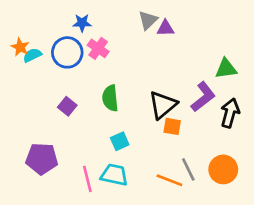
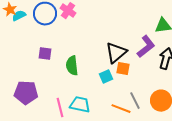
green semicircle: (110, 98) -> (72, 66), moved
purple square: (67, 106) -> (45, 54), turned -32
cyan square: (120, 141) -> (106, 77), moved

